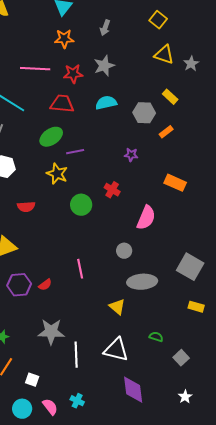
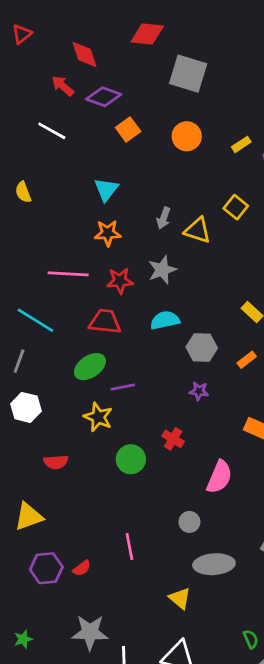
yellow triangle: (164, 55) -> (198, 230), moved
gray hexagon: (144, 113) -> (202, 348), moved
green semicircle: (156, 337) -> (251, 639), moved, turned 48

